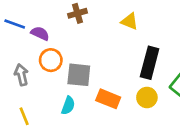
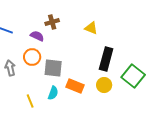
purple semicircle: (40, 33) -> (37, 36), moved
cyan semicircle: (68, 106) -> (53, 93), moved
yellow line: (24, 116) -> (30, 101), moved

